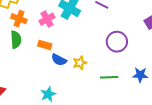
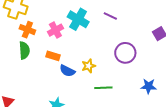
yellow star: (80, 63) -> (89, 66), moved
green line: (109, 77) -> (103, 88), moved

